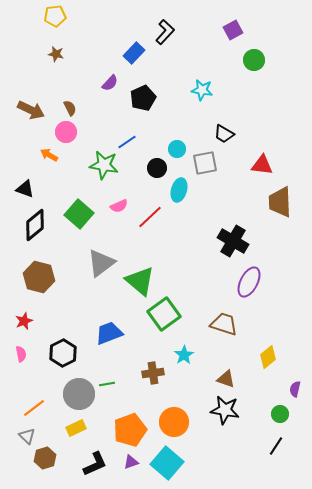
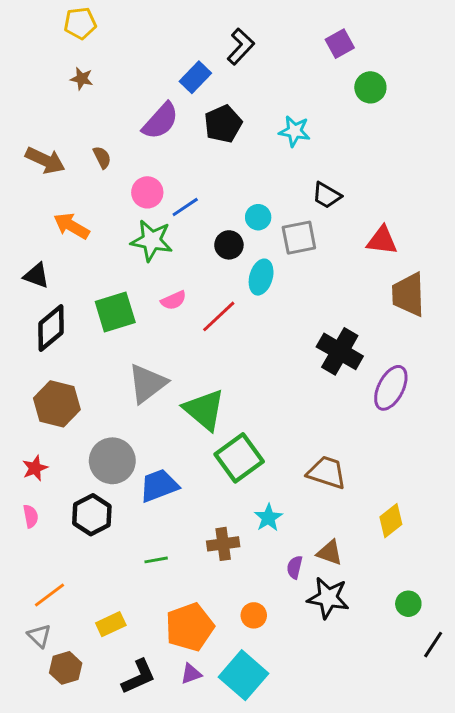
purple semicircle: (110, 83) -> (160, 121), size x1.6
black pentagon: (143, 98) -> (223, 124), moved
pink circle: (66, 132) -> (147, 192), moved
orange arrow: (49, 155) -> (71, 226), size x1.4
green square: (79, 214) -> (115, 312), turned 32
purple ellipse: (249, 282) -> (391, 388), moved
purple semicircle: (295, 389) -> (295, 567), moved
gray circle: (79, 394) -> (112, 461), moved
orange circle: (174, 422) -> (254, 615), size x0.6
black line: (276, 446) -> (433, 645), moved

